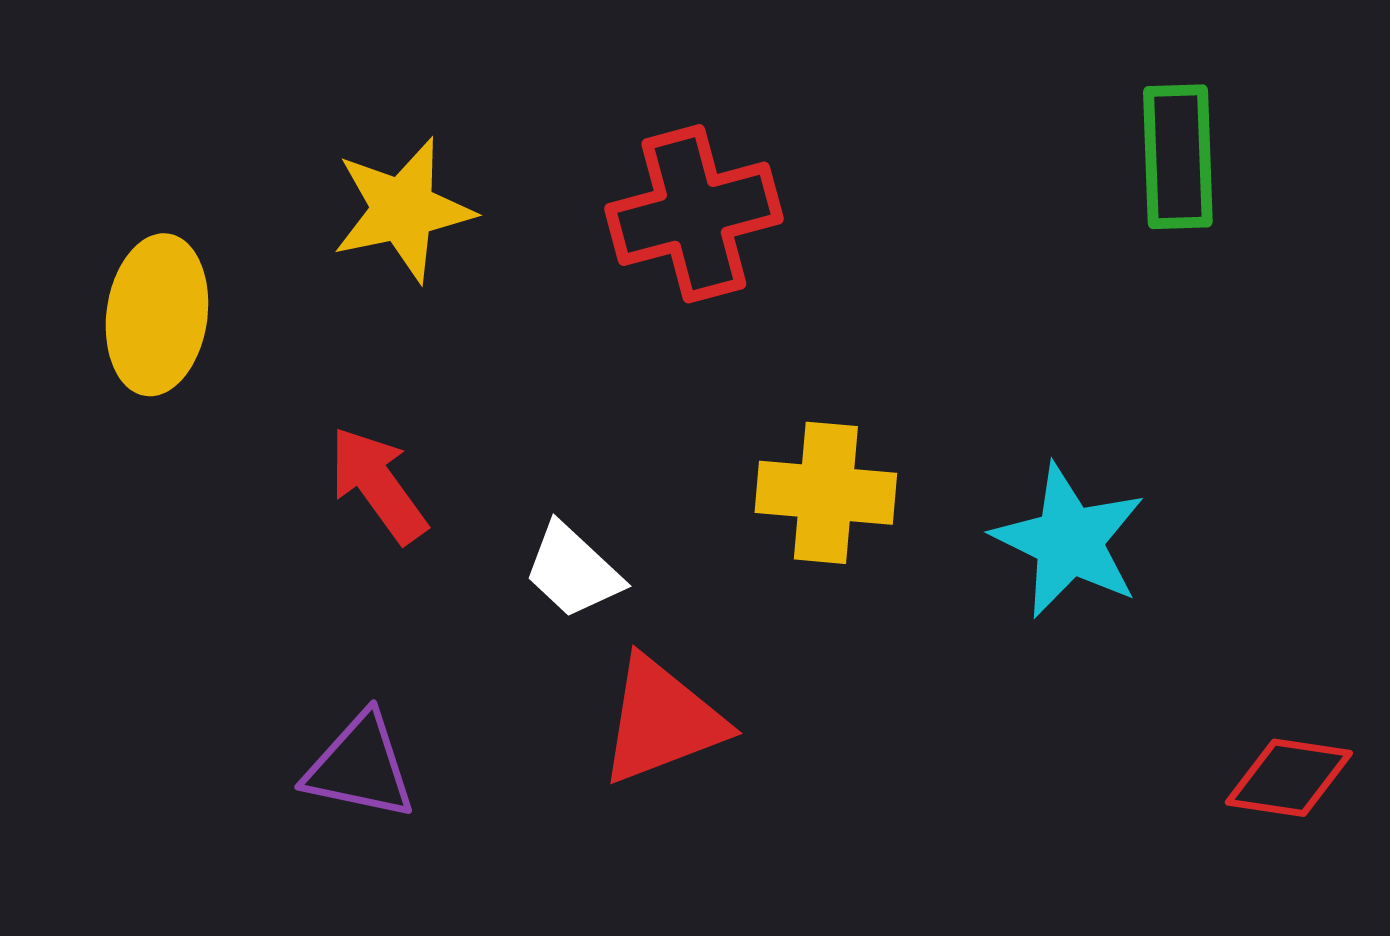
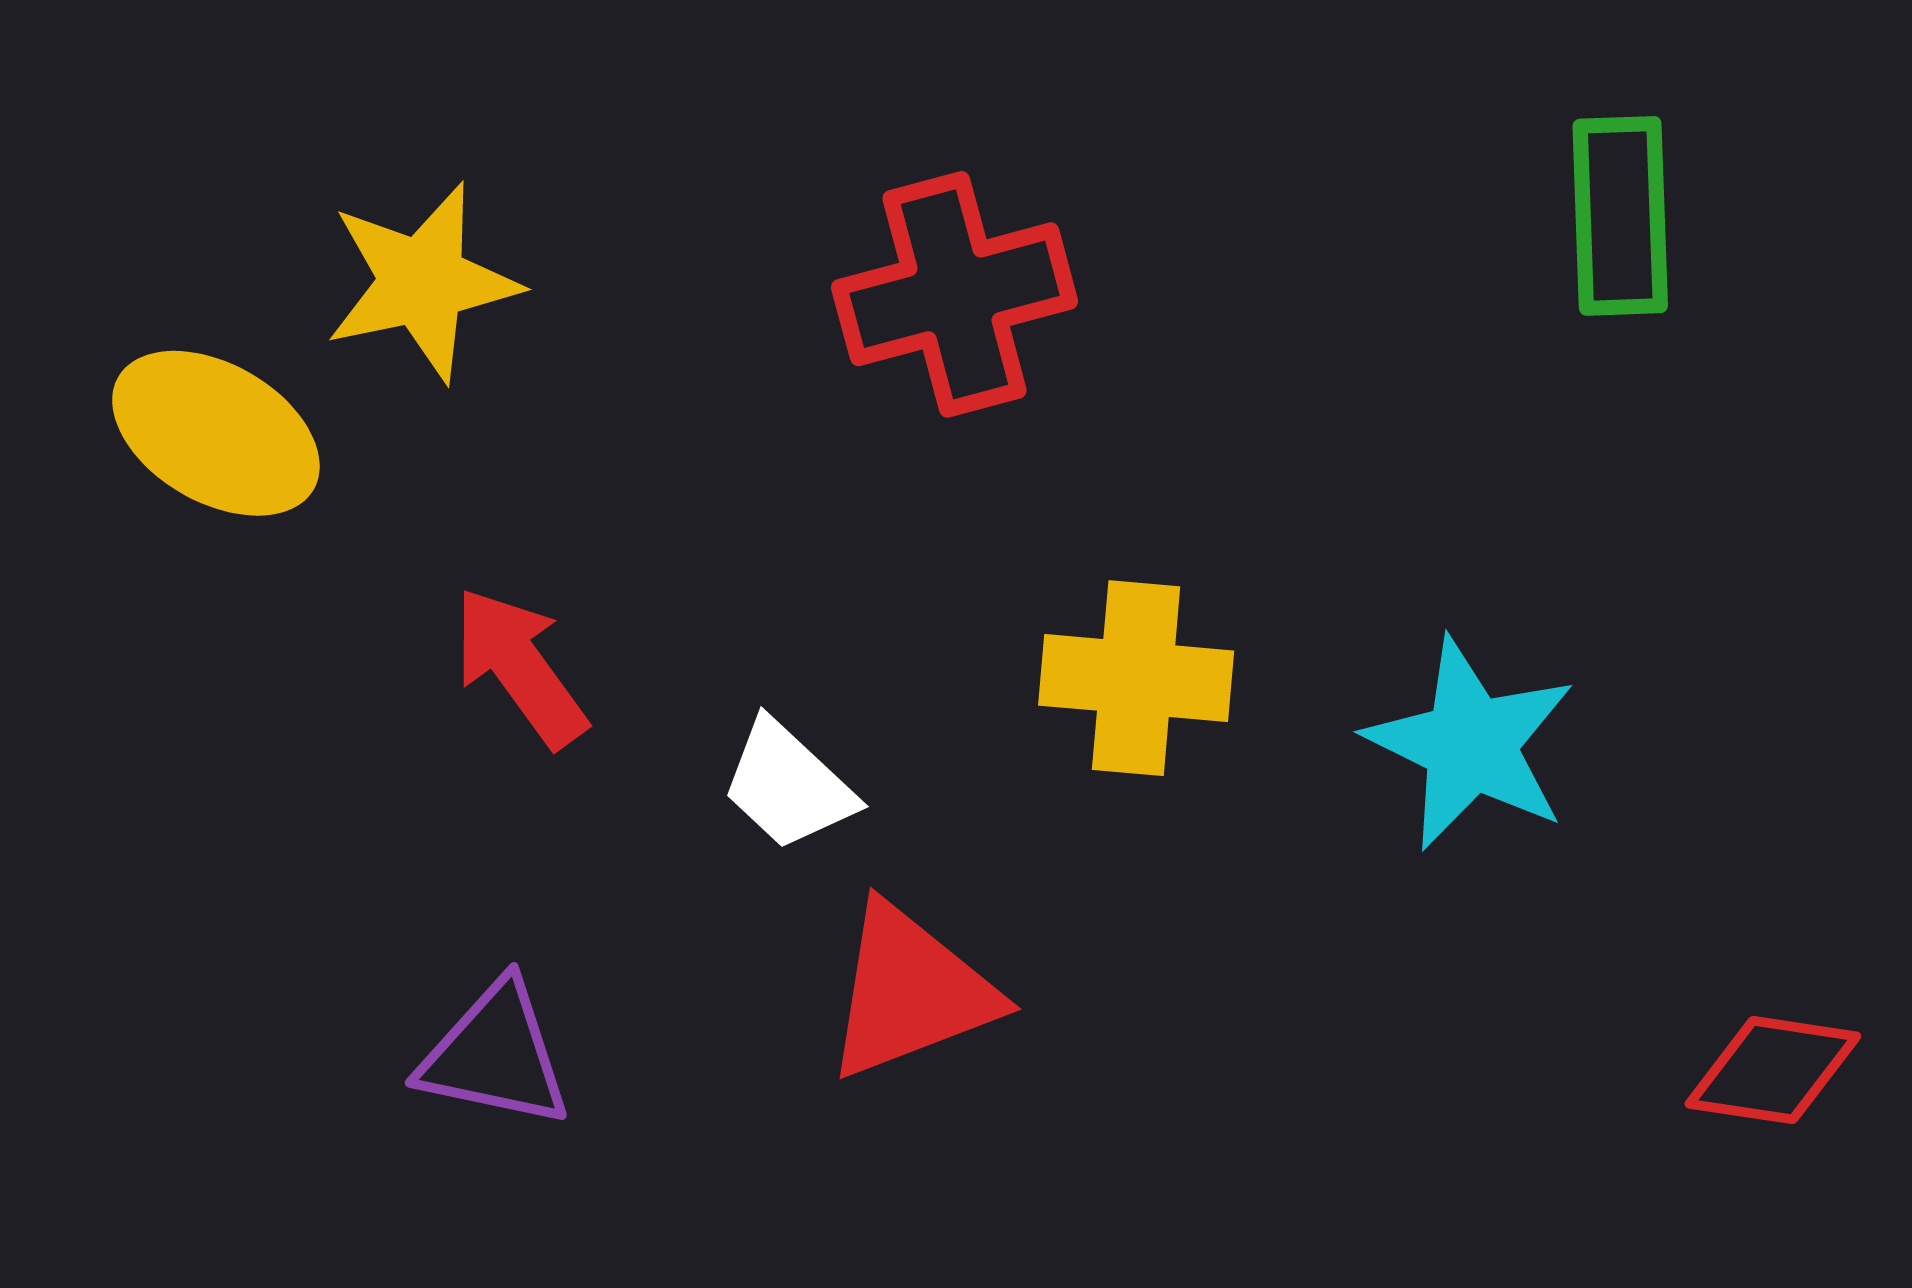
yellow star: (403, 210) -> (422, 282), moved
yellow ellipse: (157, 315) -> (216, 433), turned -68

